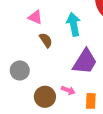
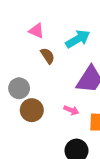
cyan arrow: (74, 24) -> (78, 39), turned 70
brown circle: (45, 97) -> (32, 110), moved

